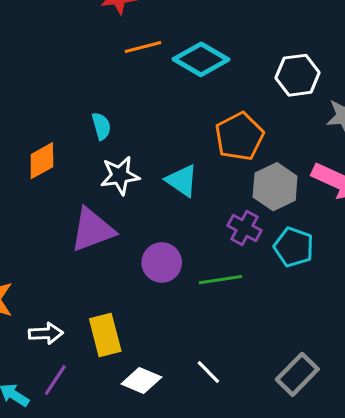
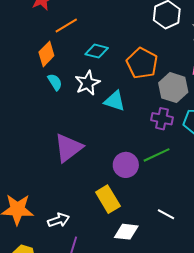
cyan diamond: (201, 59) -> (97, 51), moved, size x0.7
orange diamond: (42, 161) -> (46, 54), moved
white star: (120, 176) -> (87, 83), moved
purple circle: (162, 263) -> (126, 165), moved
yellow rectangle: (105, 335) -> (108, 199), moved

